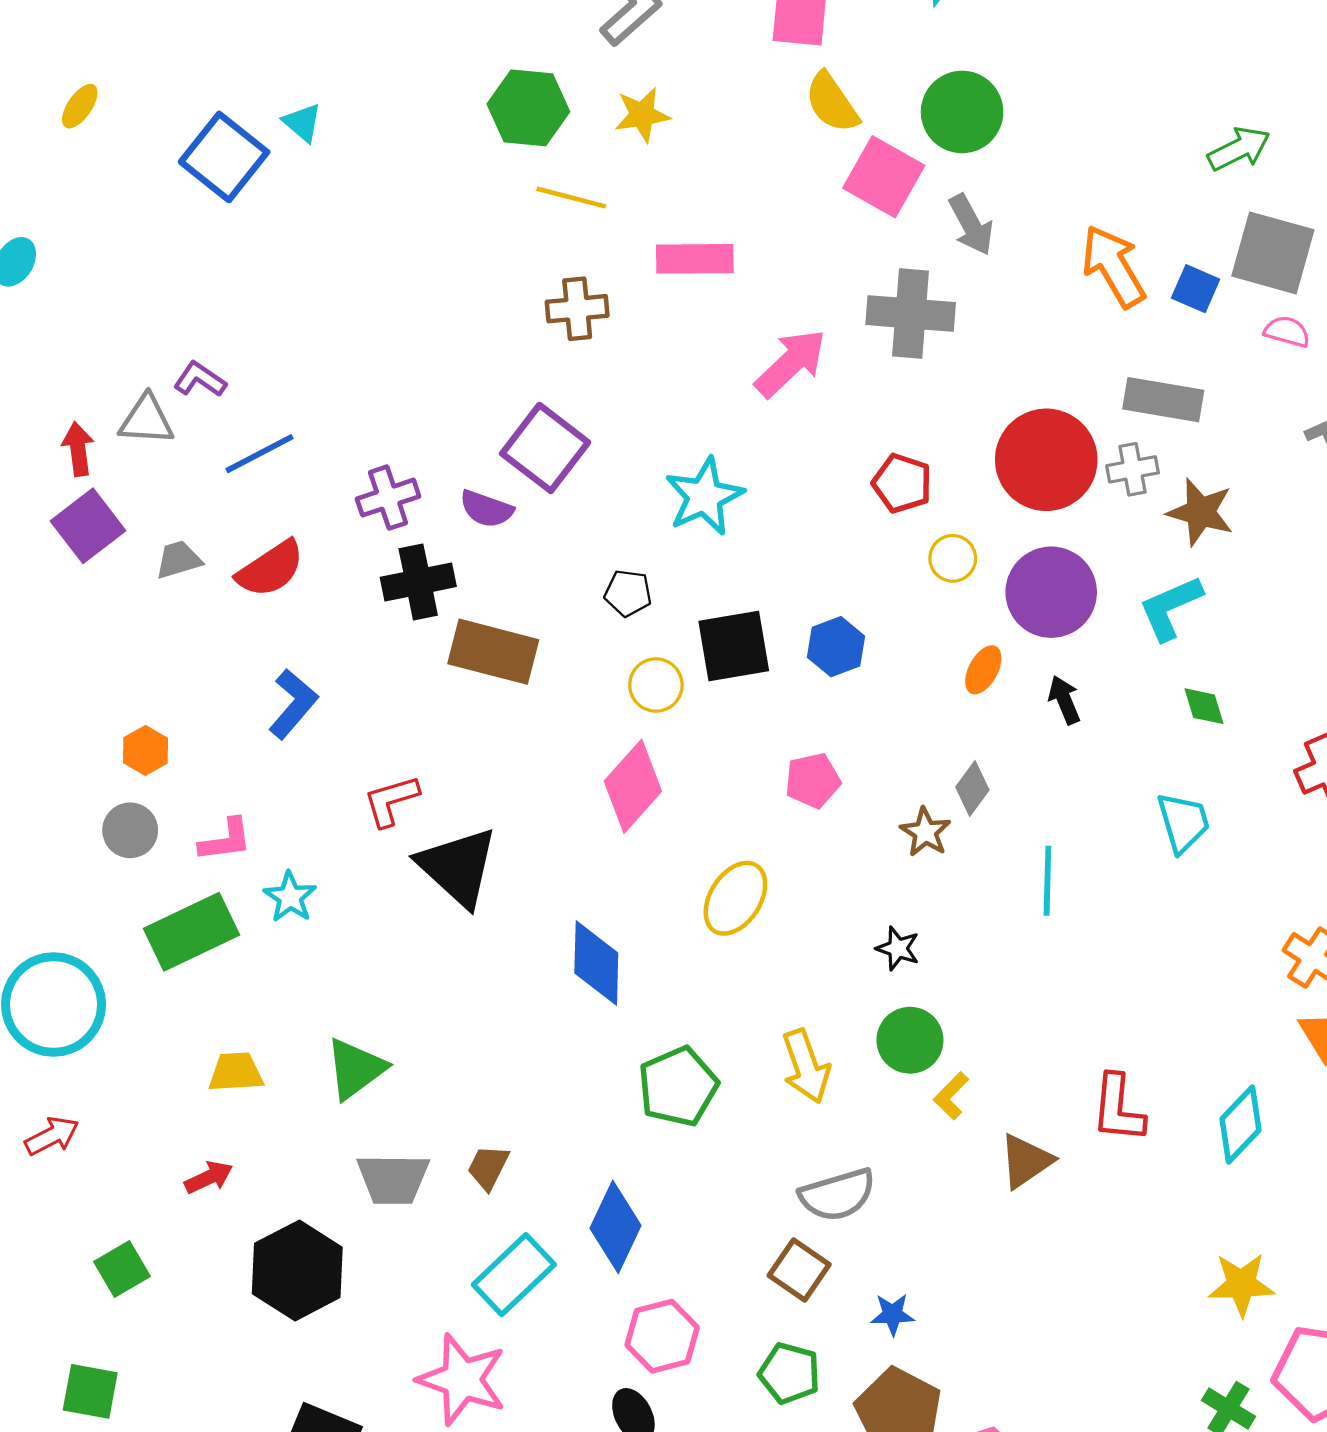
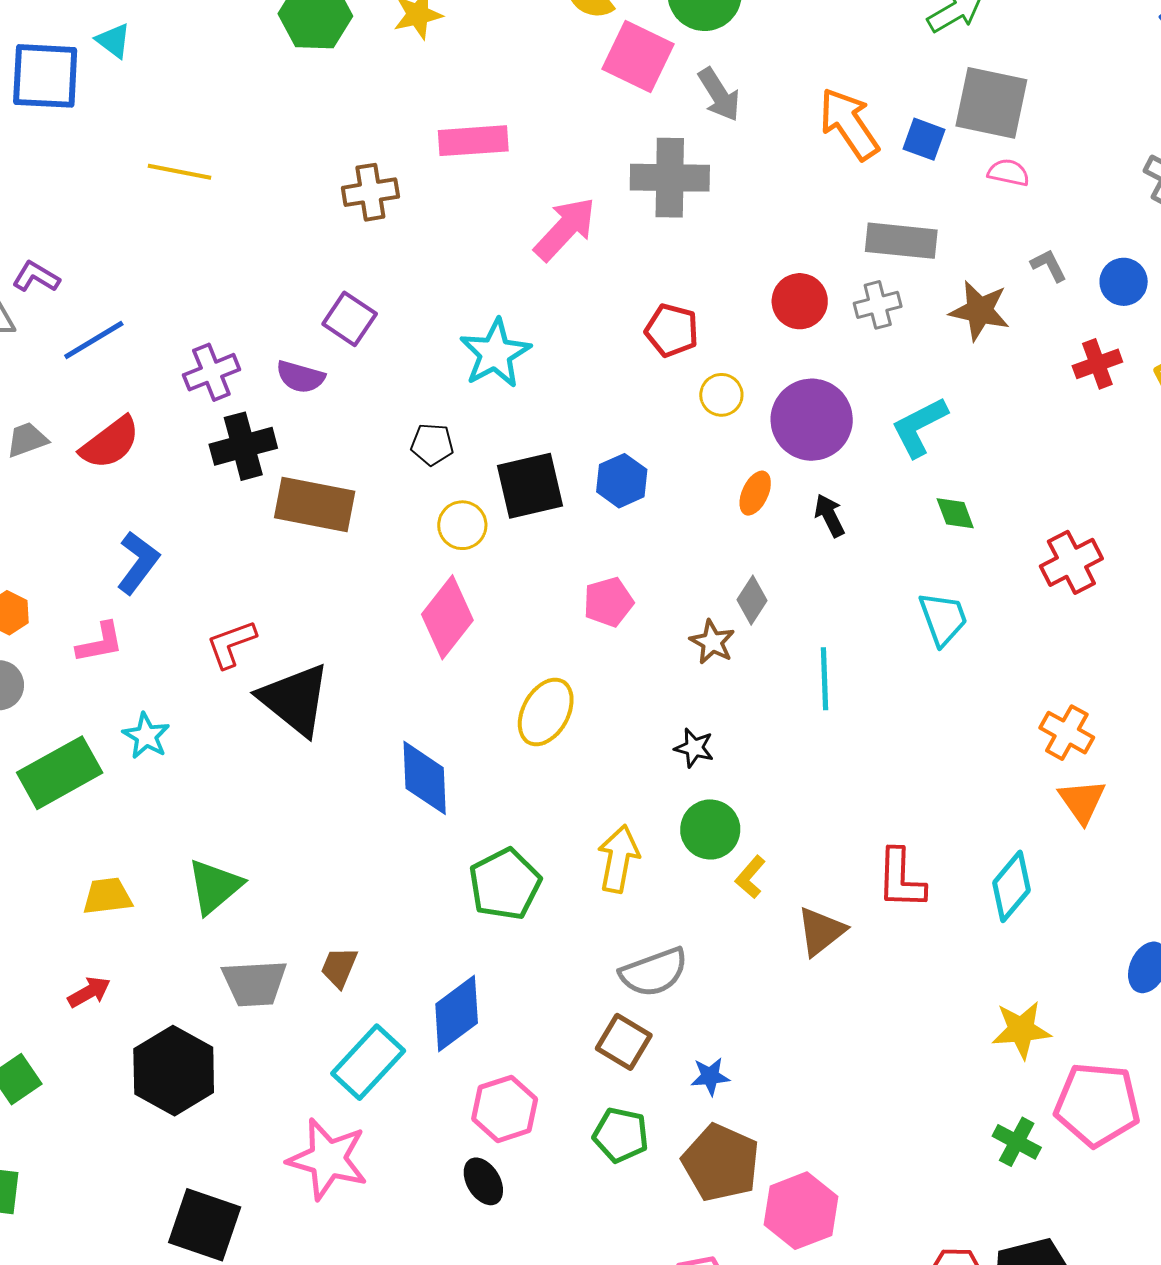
blue square: (224, 157) -> (45, 76), turned -32
yellow line: (571, 198) -> (179, 172), moved
purple square: (545, 448) -> (350, 319), size x0.7
red circle: (1046, 460) -> (800, 301), size x0.6
brown star: (1200, 512) -> (980, 311), moved
pink L-shape: (225, 840) -> (100, 643), moved
yellow arrow: (806, 1066) -> (618, 859), turned -146
blue diamond: (615, 1227) -> (457, 1013), turned 32

